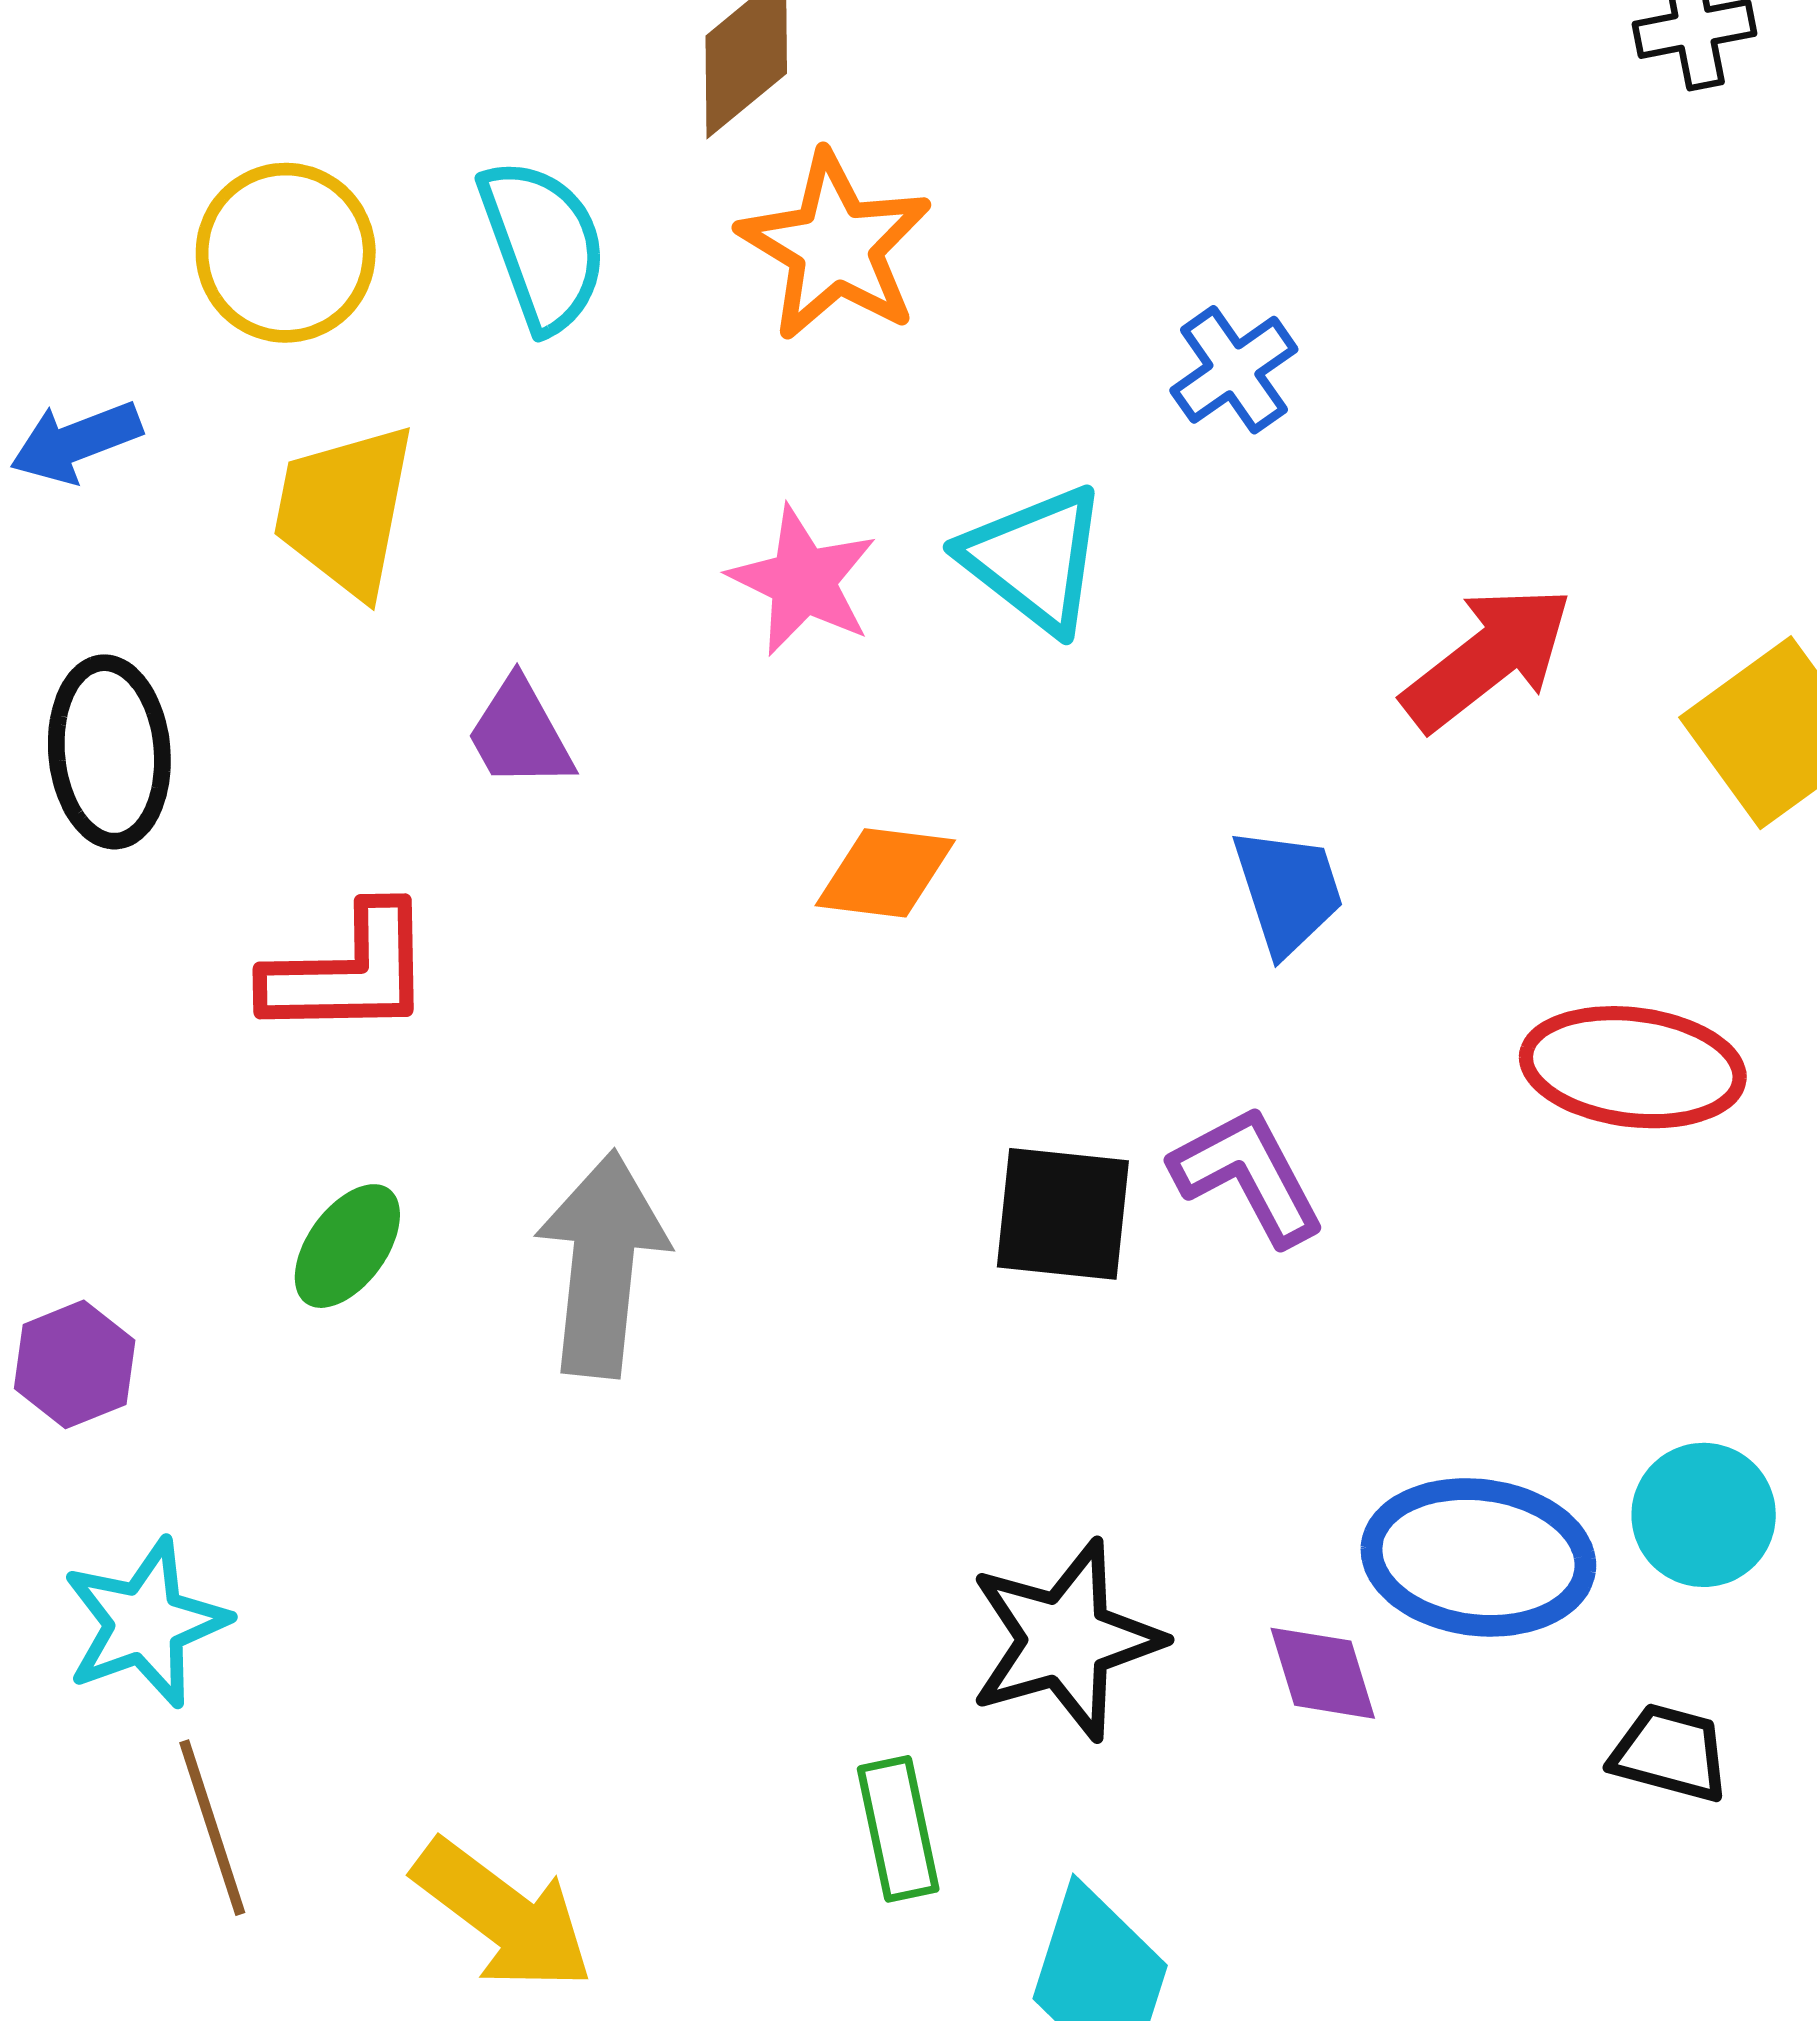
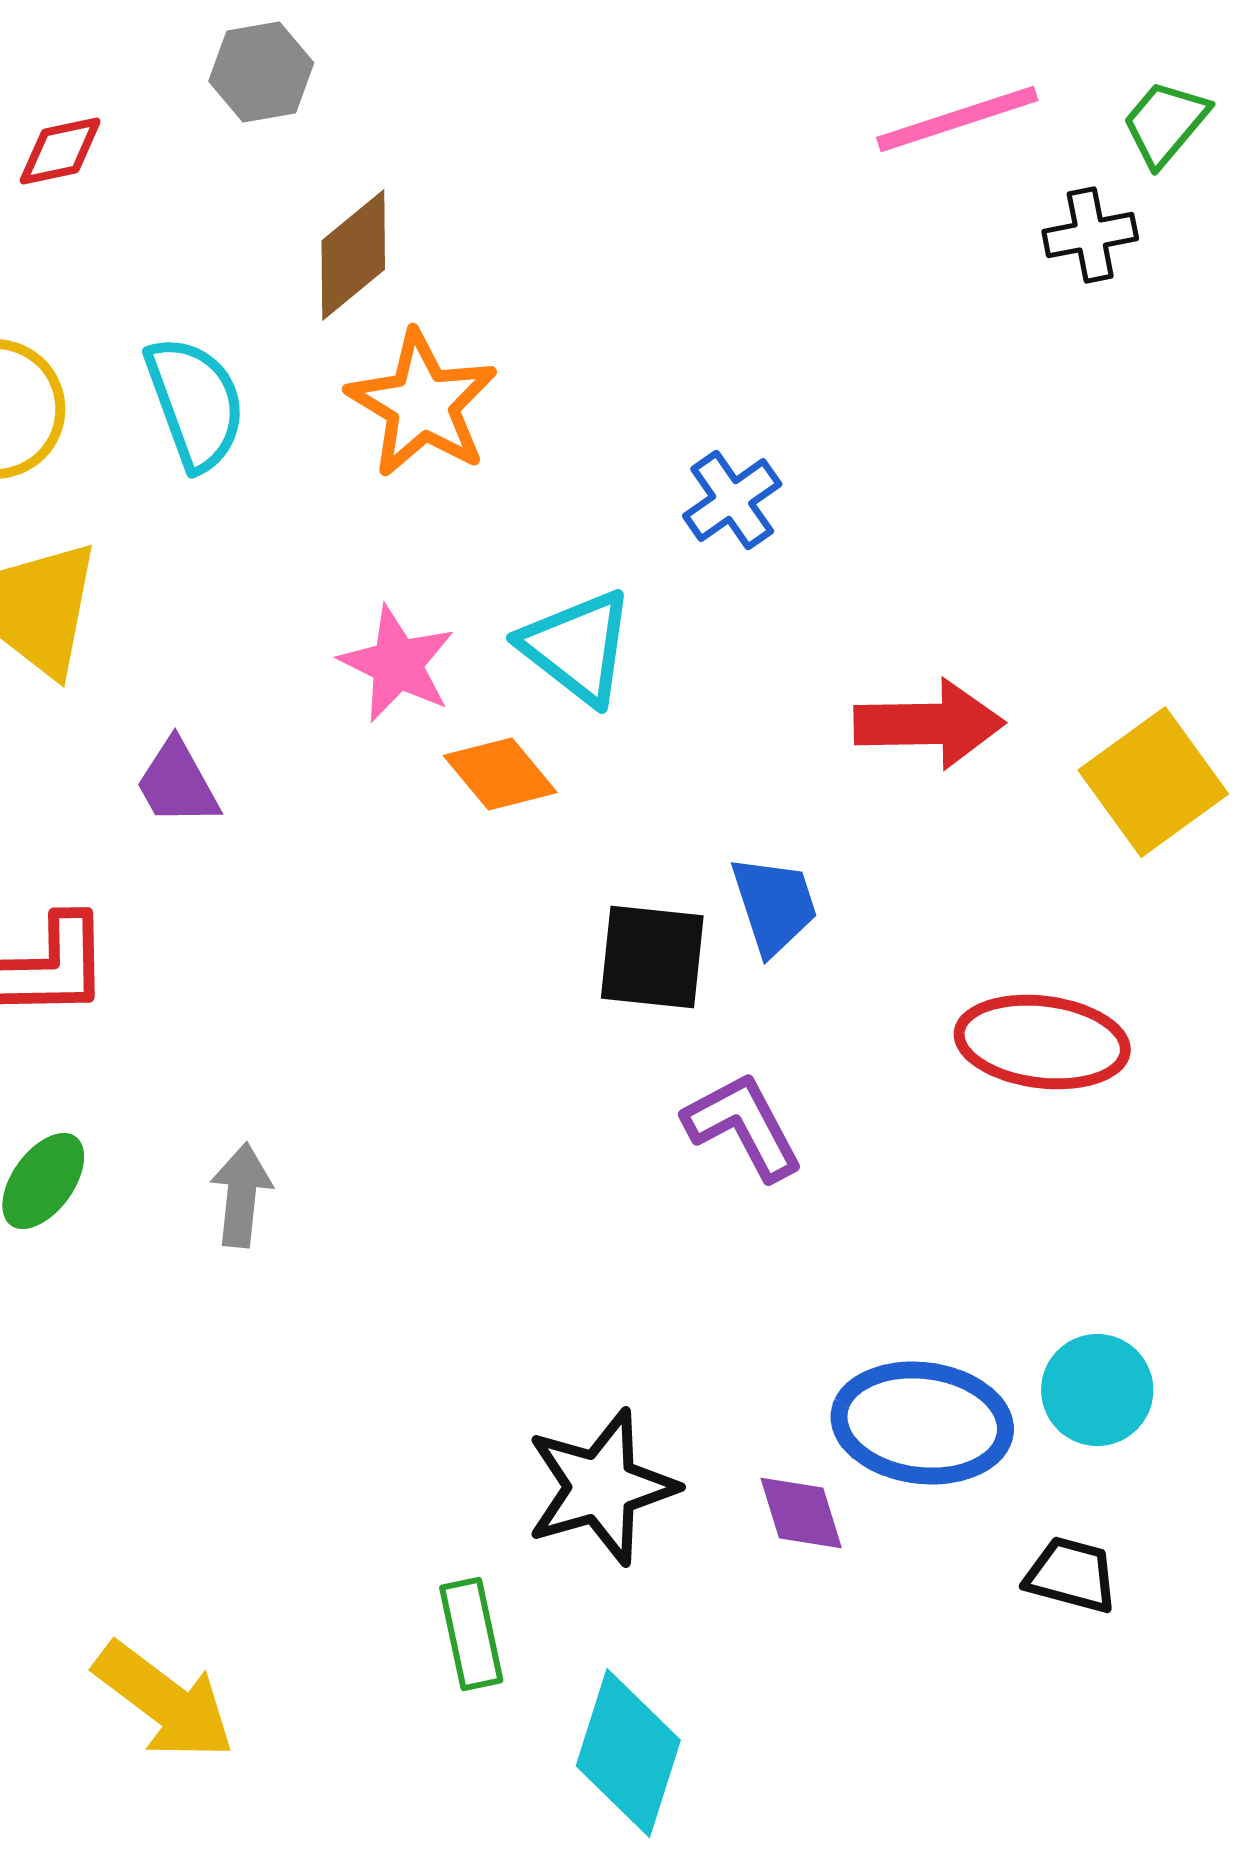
red arrow: (1487, 658) -> (929, 724), turned 37
orange diamond: (885, 873) -> (500, 774), moved, turned 43
black square: (1063, 1214) -> (652, 957), moved
gray arrow: (602, 1264) -> (241, 1195), size x0.6

